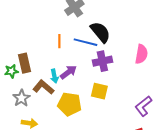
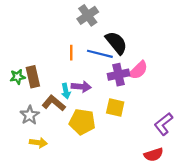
pink semicircle: (141, 54) -> (138, 70), moved, turned 36
green star: (11, 71) -> (18, 77), moved
purple arrow: (68, 72) -> (81, 87), turned 42

